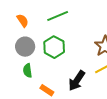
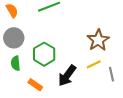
green hexagon: (54, 47) -> (44, 54), moved

